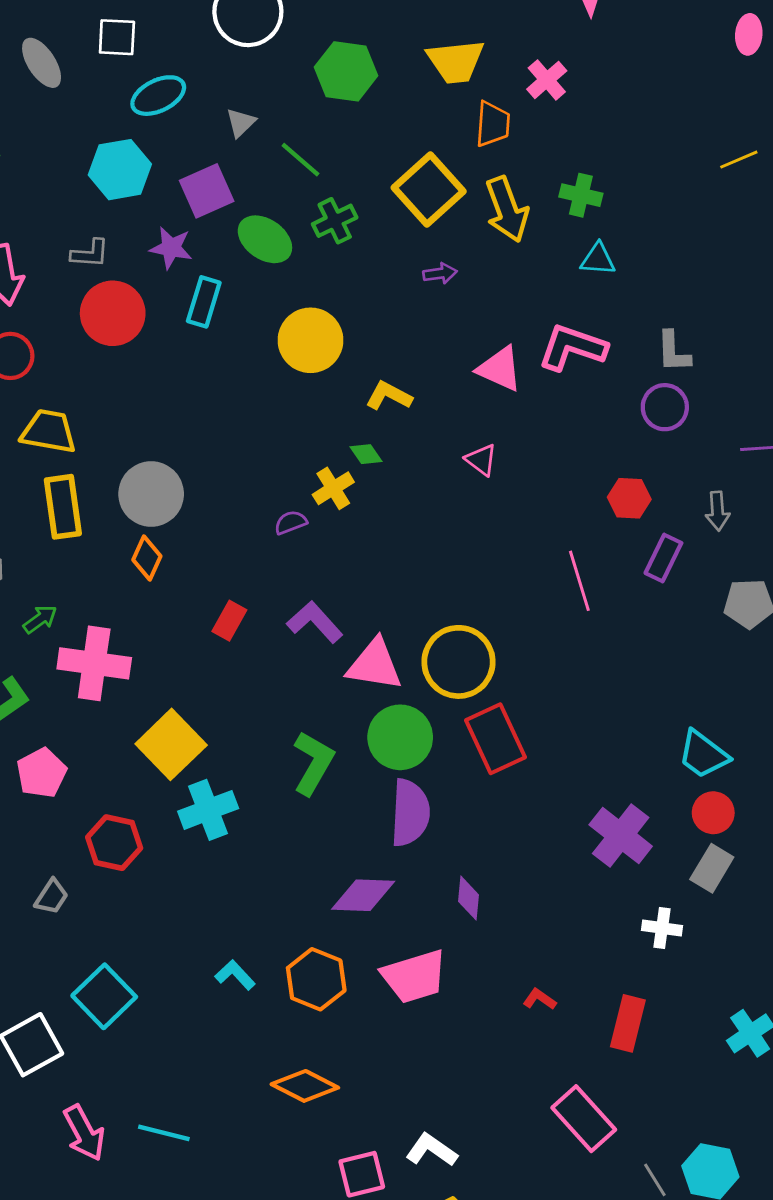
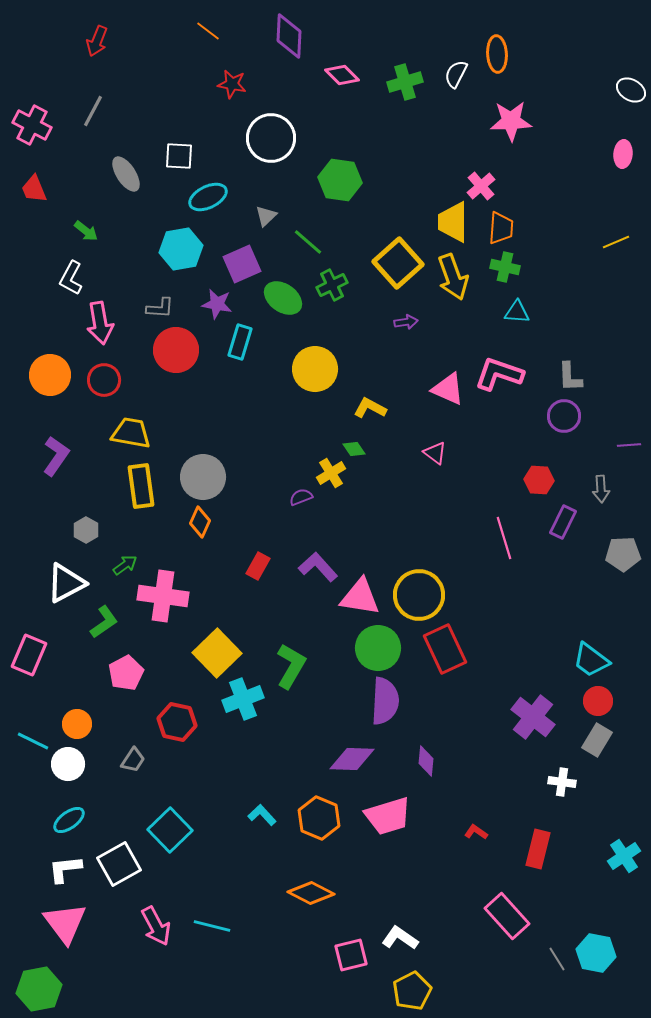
yellow trapezoid: (456, 61) -> (453, 222), moved, turned 96
orange trapezoid: (493, 124) -> (501, 228), moved
green L-shape: (313, 763) -> (291, 666), moved

